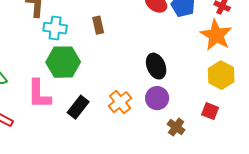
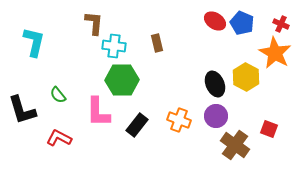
yellow hexagon: (221, 75) -> (246, 77), moved
orange cross: (120, 102) -> (179, 120), turned -30
brown cross: (176, 127) -> (235, 145), size x1.6

